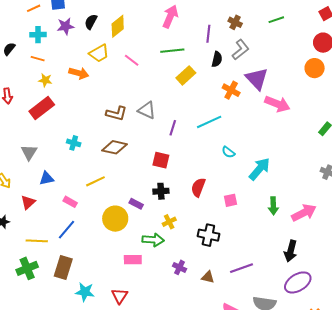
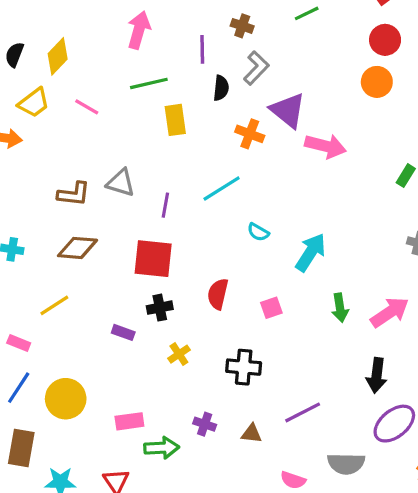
yellow rectangle: (186, 75) -> (175, 120), turned -48
red square: (161, 160) -> (153, 259), size x1.5
yellow circle: (115, 219) -> (66, 399), moved
green arrow: (153, 240) -> (162, 448), moved

